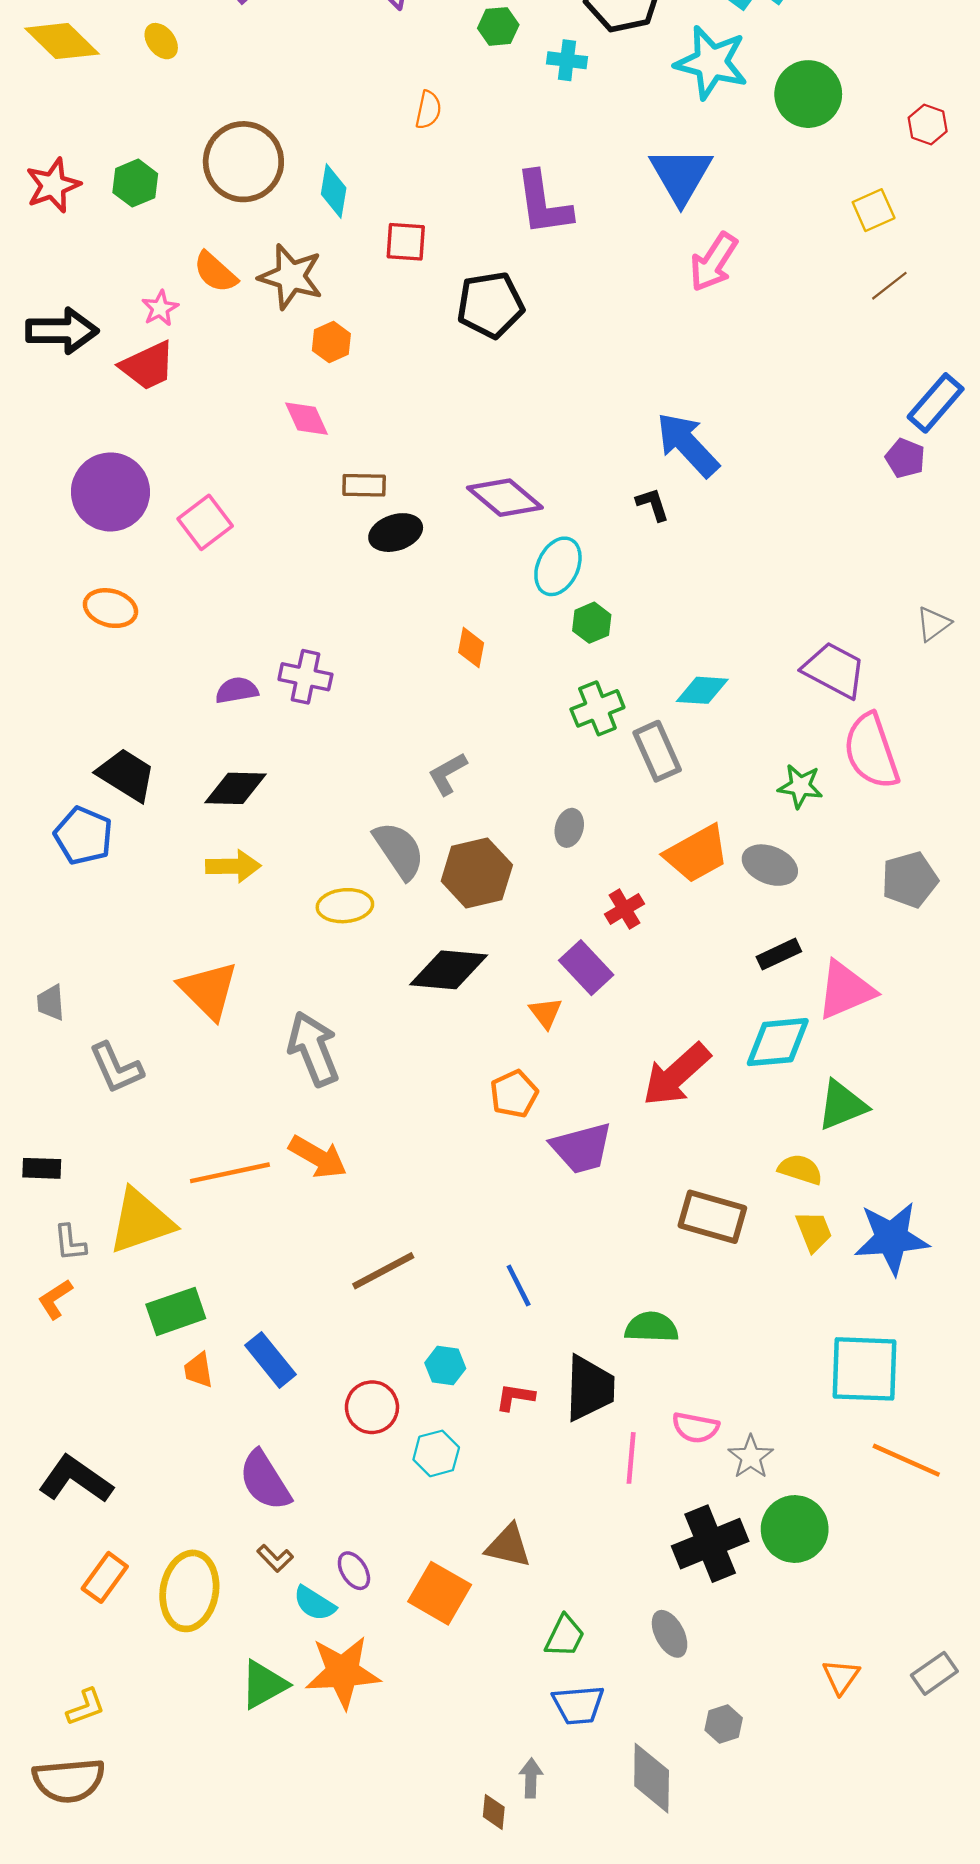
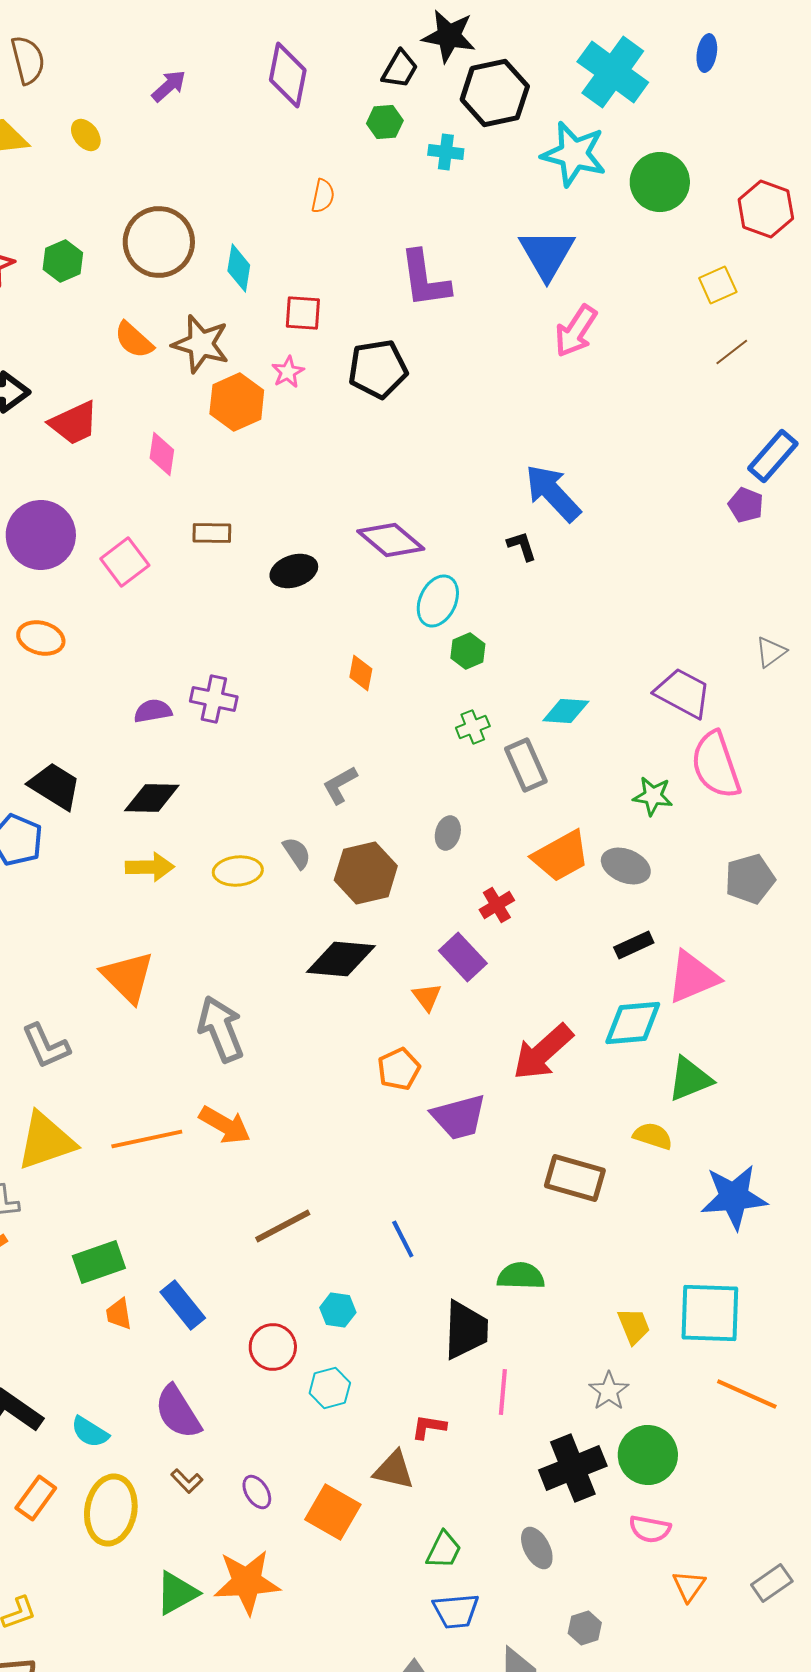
red hexagon: (928, 124) -> (766, 209), size x1.6
pink star: (160, 308) -> (288, 372), moved
orange hexagon: (331, 342) -> (237, 402), size x1.6
pink diamond: (307, 419) -> (162, 454), moved, turned 33
brown rectangle: (364, 485) -> (212, 533), moved
green cross: (597, 708) -> (473, 727), size x0.7
gray semicircle: (399, 850) -> (297, 853), size x0.6
yellow ellipse: (345, 906) -> (238, 871), moved
yellow triangle: (141, 1221) -> (46, 1141), moved
yellow trapezoid: (814, 1231) -> (634, 1326), moved
red L-shape: (515, 1397) -> (429, 1427), moved
pink semicircle: (695, 1428) -> (650, 1529), moved
cyan semicircle: (314, 1603) -> (90, 1432), moved

